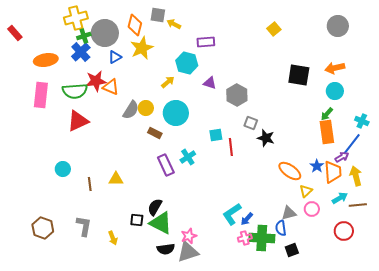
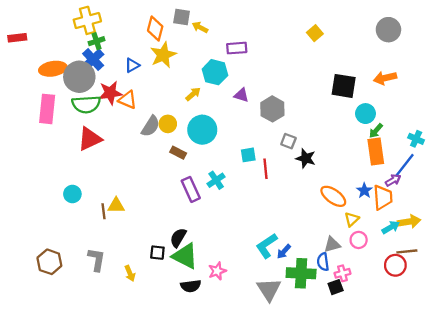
red rectangle: (15, 33) -> (17, 38), turned -56
gray circle: (105, 33) -> (79, 77), moved
cyan circle: (335, 91) -> (365, 114), moved
yellow arrow: (356, 176) -> (409, 222), moved, turned 96
yellow triangle: (116, 179) -> (116, 205), moved
brown line: (358, 205) -> (407, 251), moved
pink cross: (245, 238) -> (342, 273), moved
gray triangle: (188, 252) -> (269, 289), moved, turned -45

